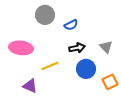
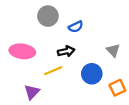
black arrow: (77, 48) -> (66, 51), moved
purple triangle: (30, 86) -> (32, 92), turned 49

